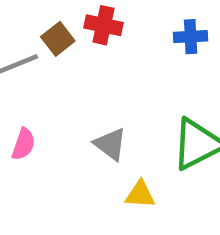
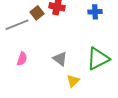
yellow triangle: (140, 195) -> (73, 81), turned -48

